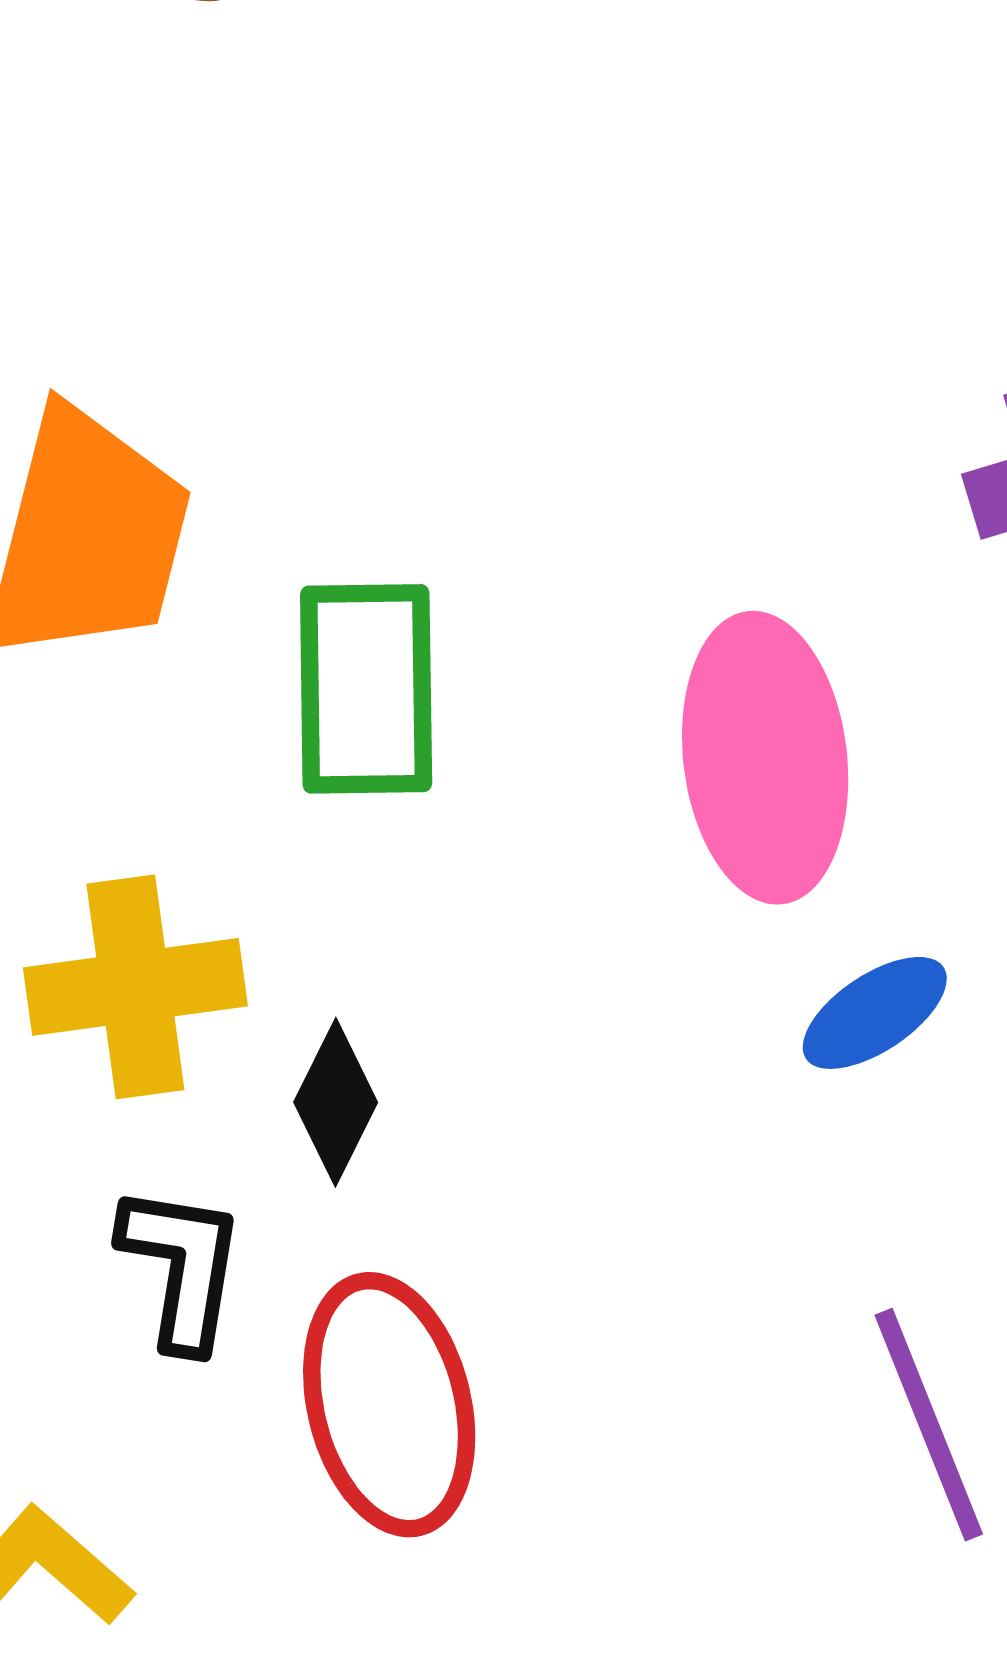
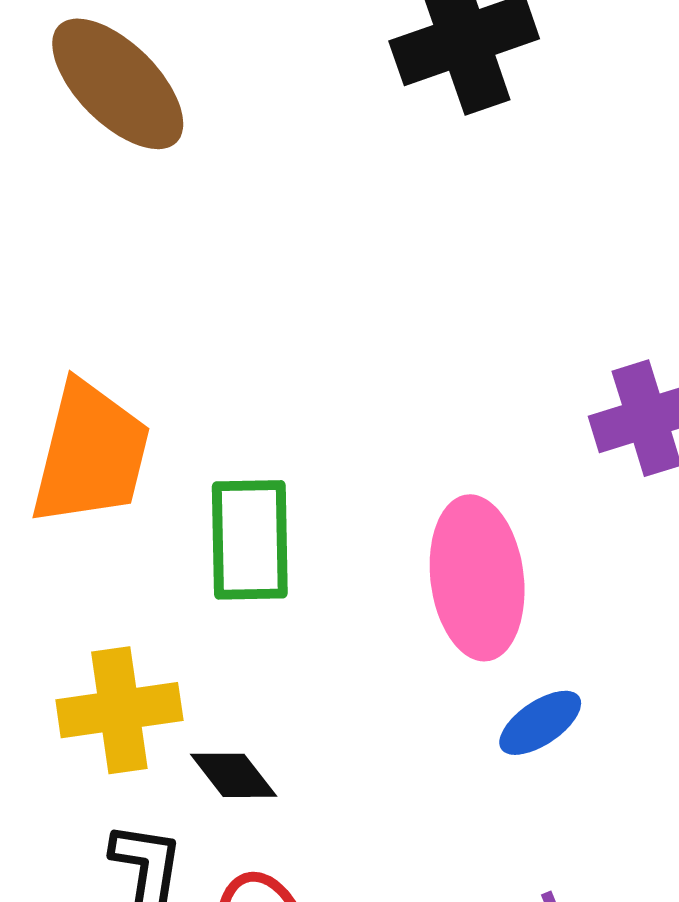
black diamond: (336, 1102) -> (234, 775), turned -64

